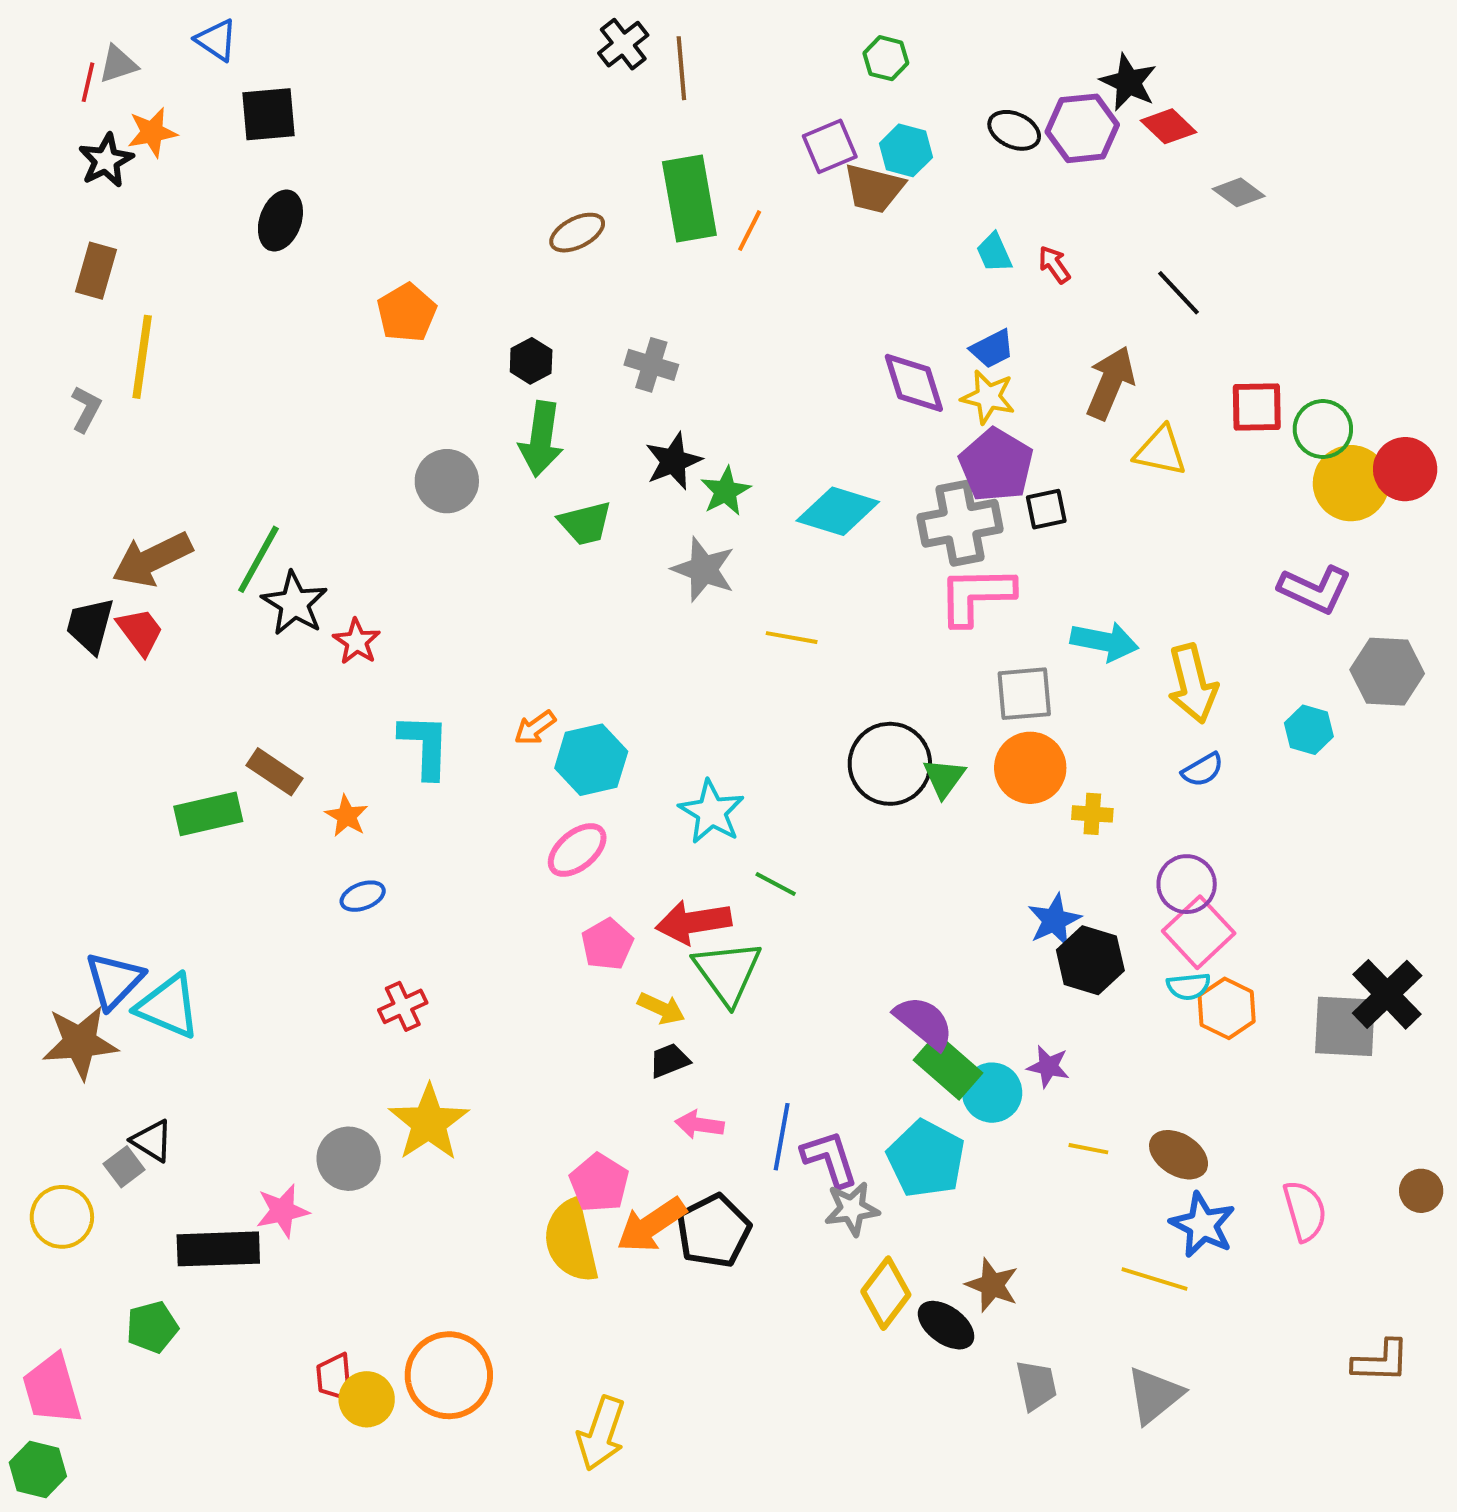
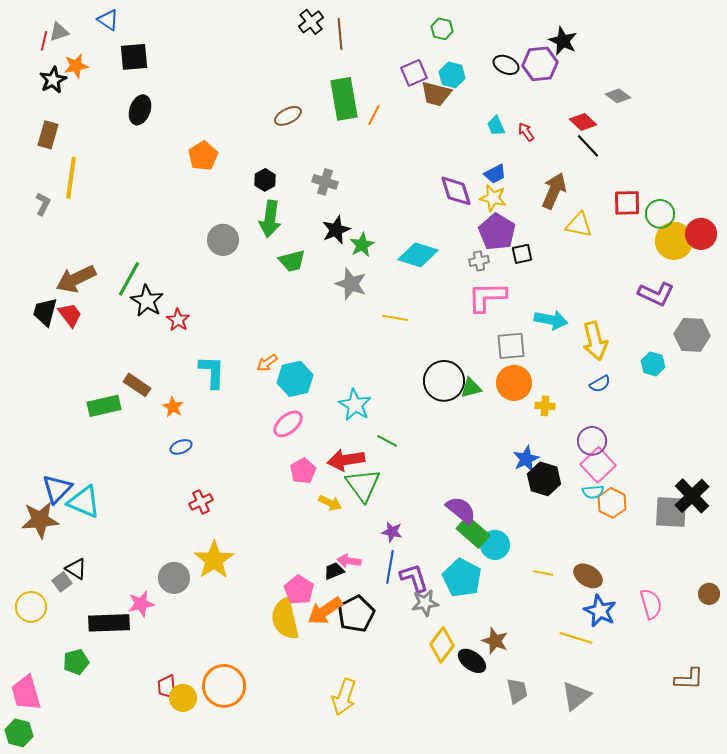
red diamond: (1169, 126) -> (583, 122), moved
gray cross: (960, 523) -> (479, 261), size x0.5
green triangle: (944, 778) -> (471, 388), turned 40
black trapezoid: (669, 1060) -> (334, 571), moved
purple star: (1048, 1067) -> (392, 532), moved
yellow arrow: (601, 1433) -> (344, 697), moved

